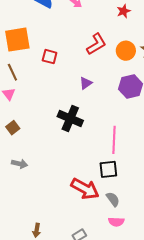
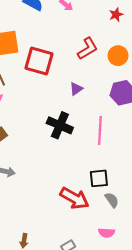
red square: (50, 57) -> (39, 61), size x1.8
pink line: (114, 140) -> (100, 131), moved
gray semicircle: (113, 199) -> (112, 200), moved

